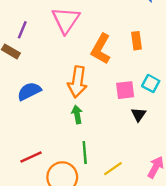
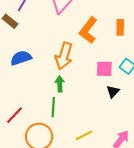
green line: (85, 153) -> (53, 107), moved
red line: (31, 157) -> (14, 115), turned -30

